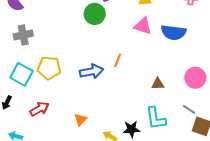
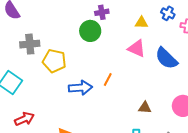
blue semicircle: (174, 32) -> (166, 58), turned 30
gray cross: (23, 35) -> (30, 44), moved
yellow pentagon: (49, 68) -> (54, 61), moved

